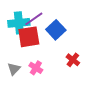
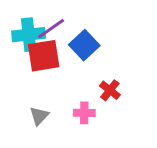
pink cross: (36, 68) -> (84, 113), moved, turned -32
gray triangle: (14, 69) -> (39, 116), moved

